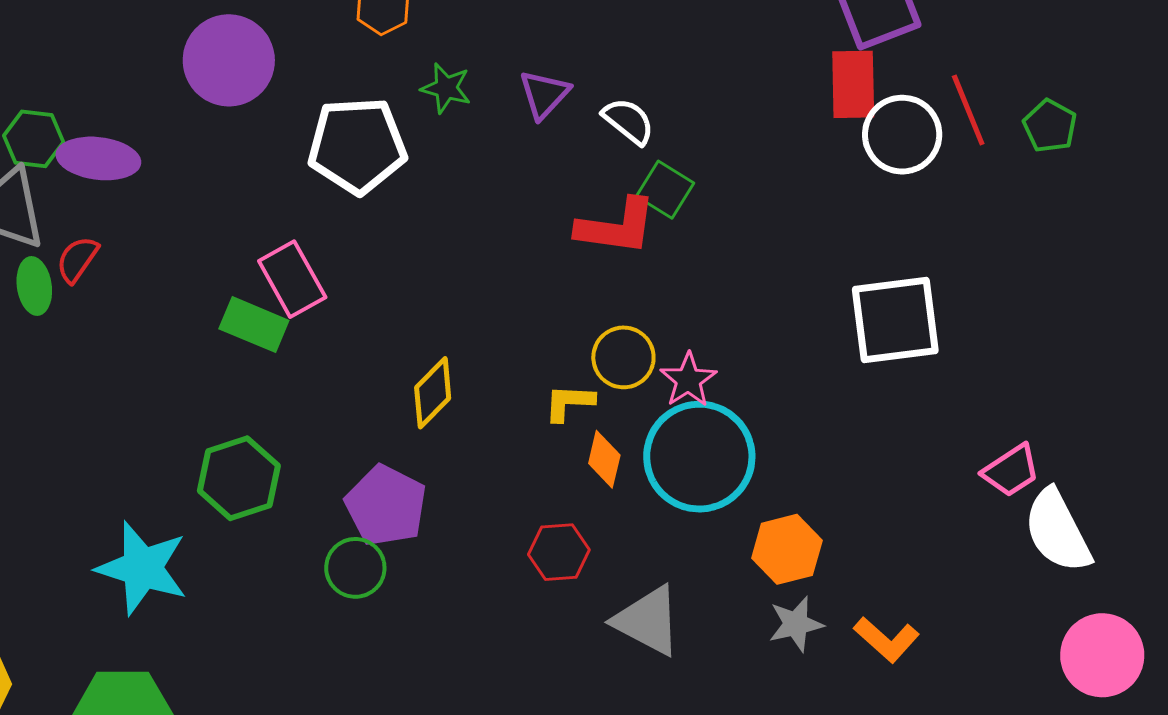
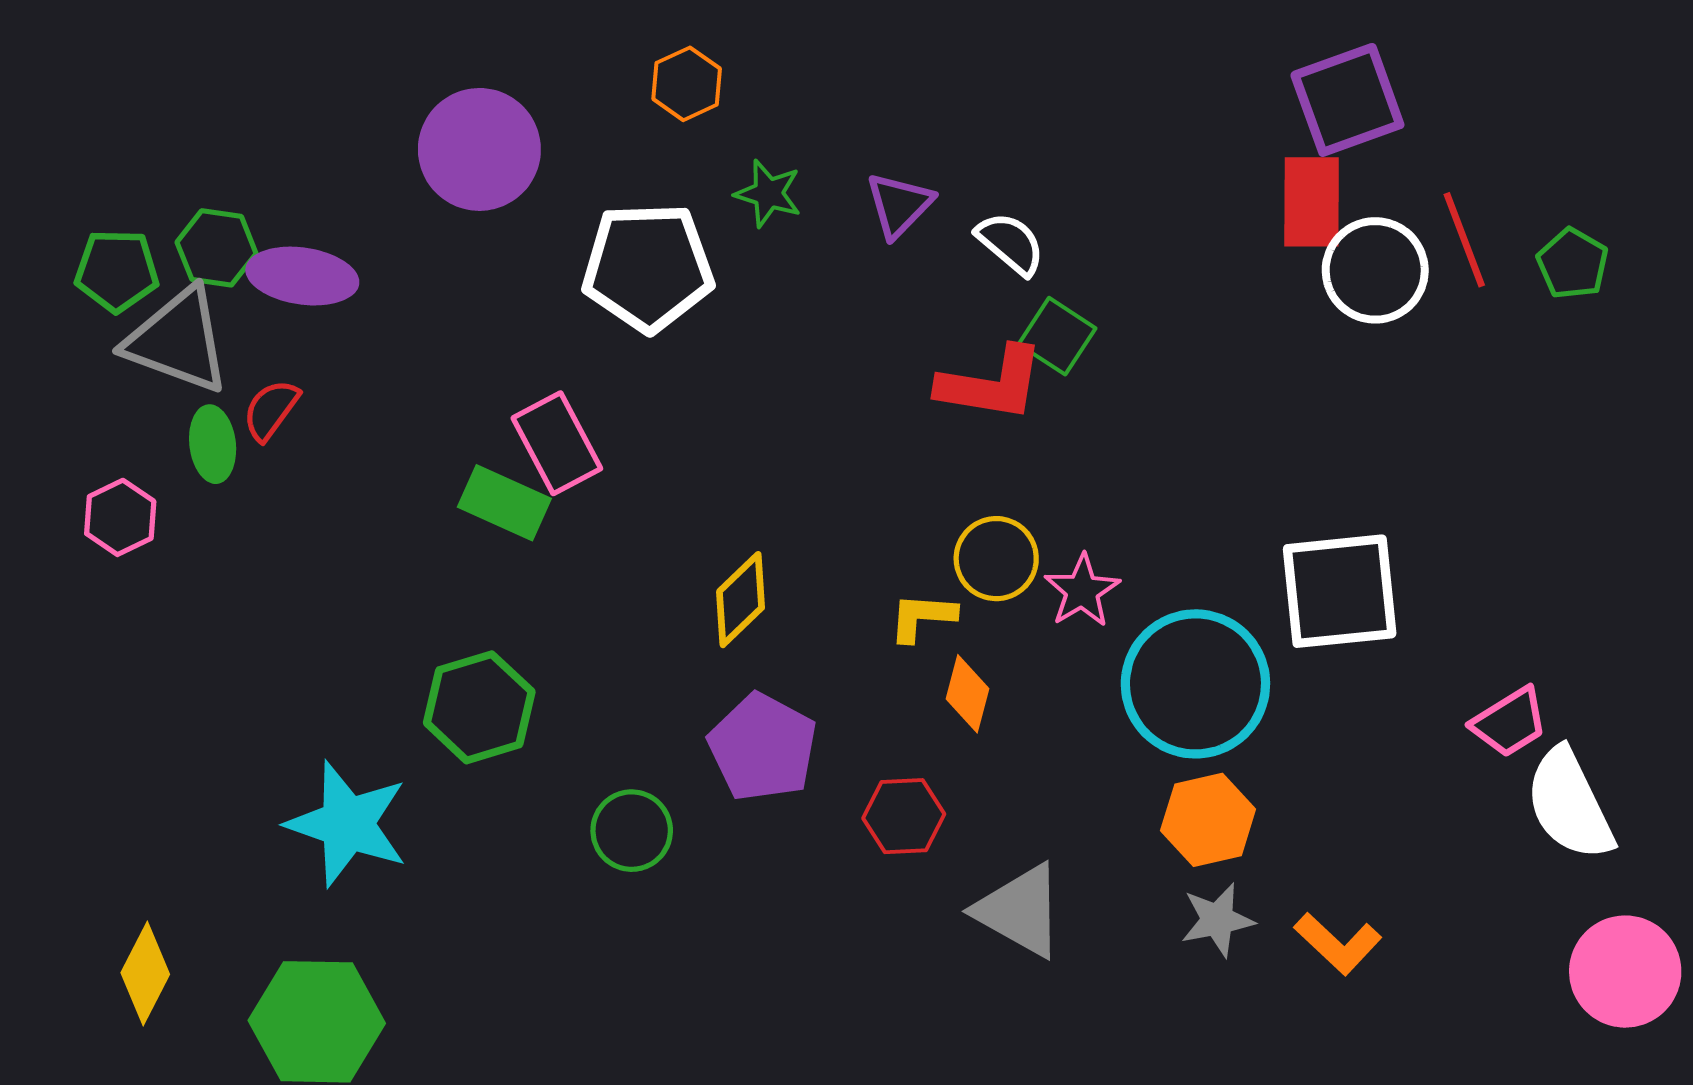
white square: (895, 320) -> (1340, 591), moved
cyan circle: (699, 457) -> (1195, 684), moved
purple pentagon: (386, 506) -> (763, 747), moved

